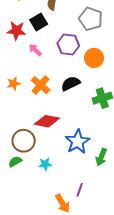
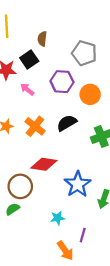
cyan star: (45, 164) -> (58, 218), moved

